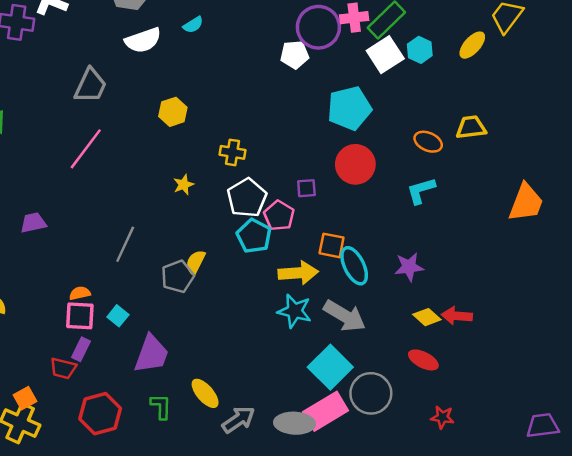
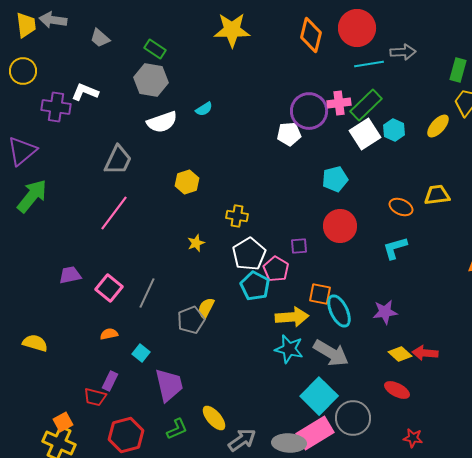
cyan pentagon: (349, 108) -> (335, 179), size x0.7
pink square: (80, 316) -> (109, 288), moved, turned 36
purple trapezoid: (151, 354) -> (169, 385), turned -33
green L-shape: (161, 406) -> (177, 429), turned 65

